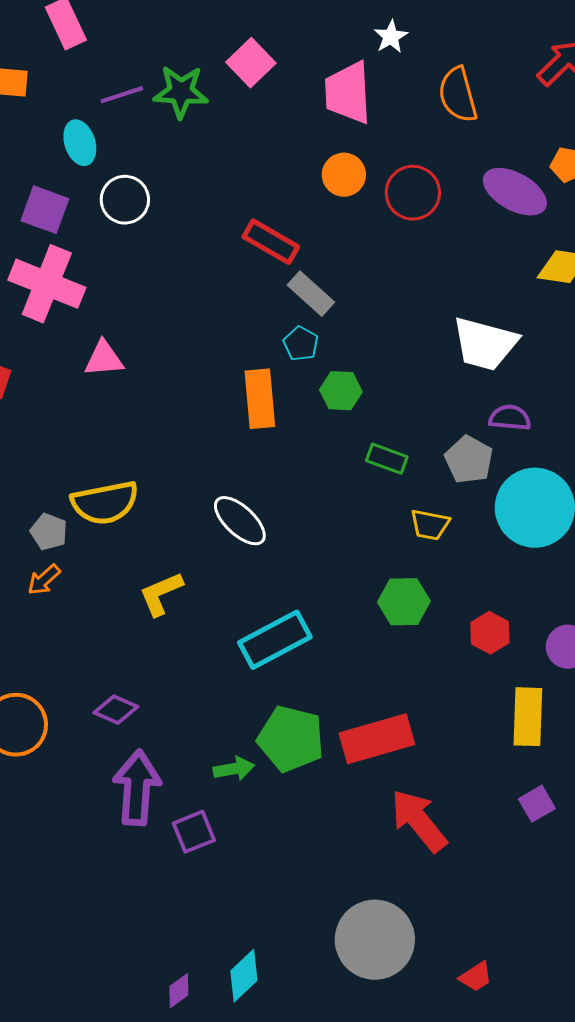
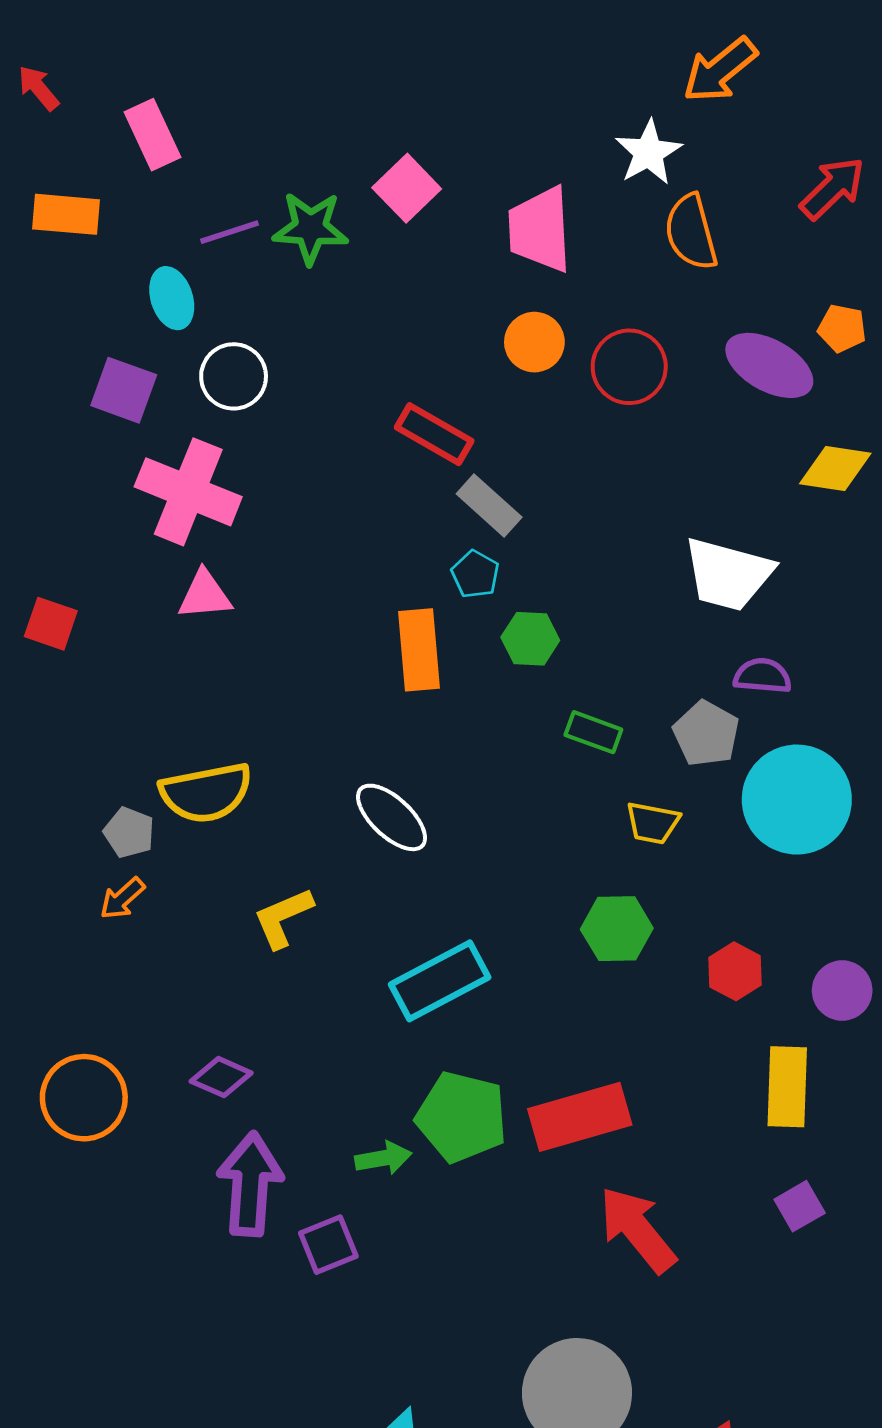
white star: (391, 37) -> (648, 152), moved, size x1.4
pink cross: (47, 284) -> (188, 492), moved

